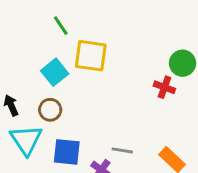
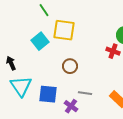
brown circle: (50, 110) -> (70, 66), moved

